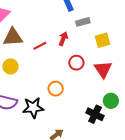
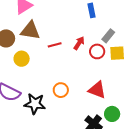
gray rectangle: (83, 22) -> (108, 36), moved, turned -48
red circle: (76, 63) -> (97, 51), moved
red triangle: (103, 69) -> (97, 90), moved, turned -48

